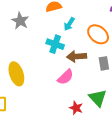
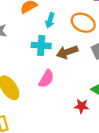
pink semicircle: (65, 77) -> (46, 79), moved

